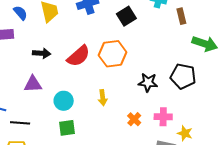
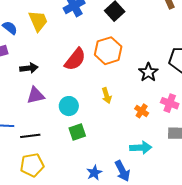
black arrow: (42, 53) -> (29, 68), moved
black star: (148, 83) -> (148, 72), turned -30
pink cross: (163, 117) -> (170, 103), turned 30

